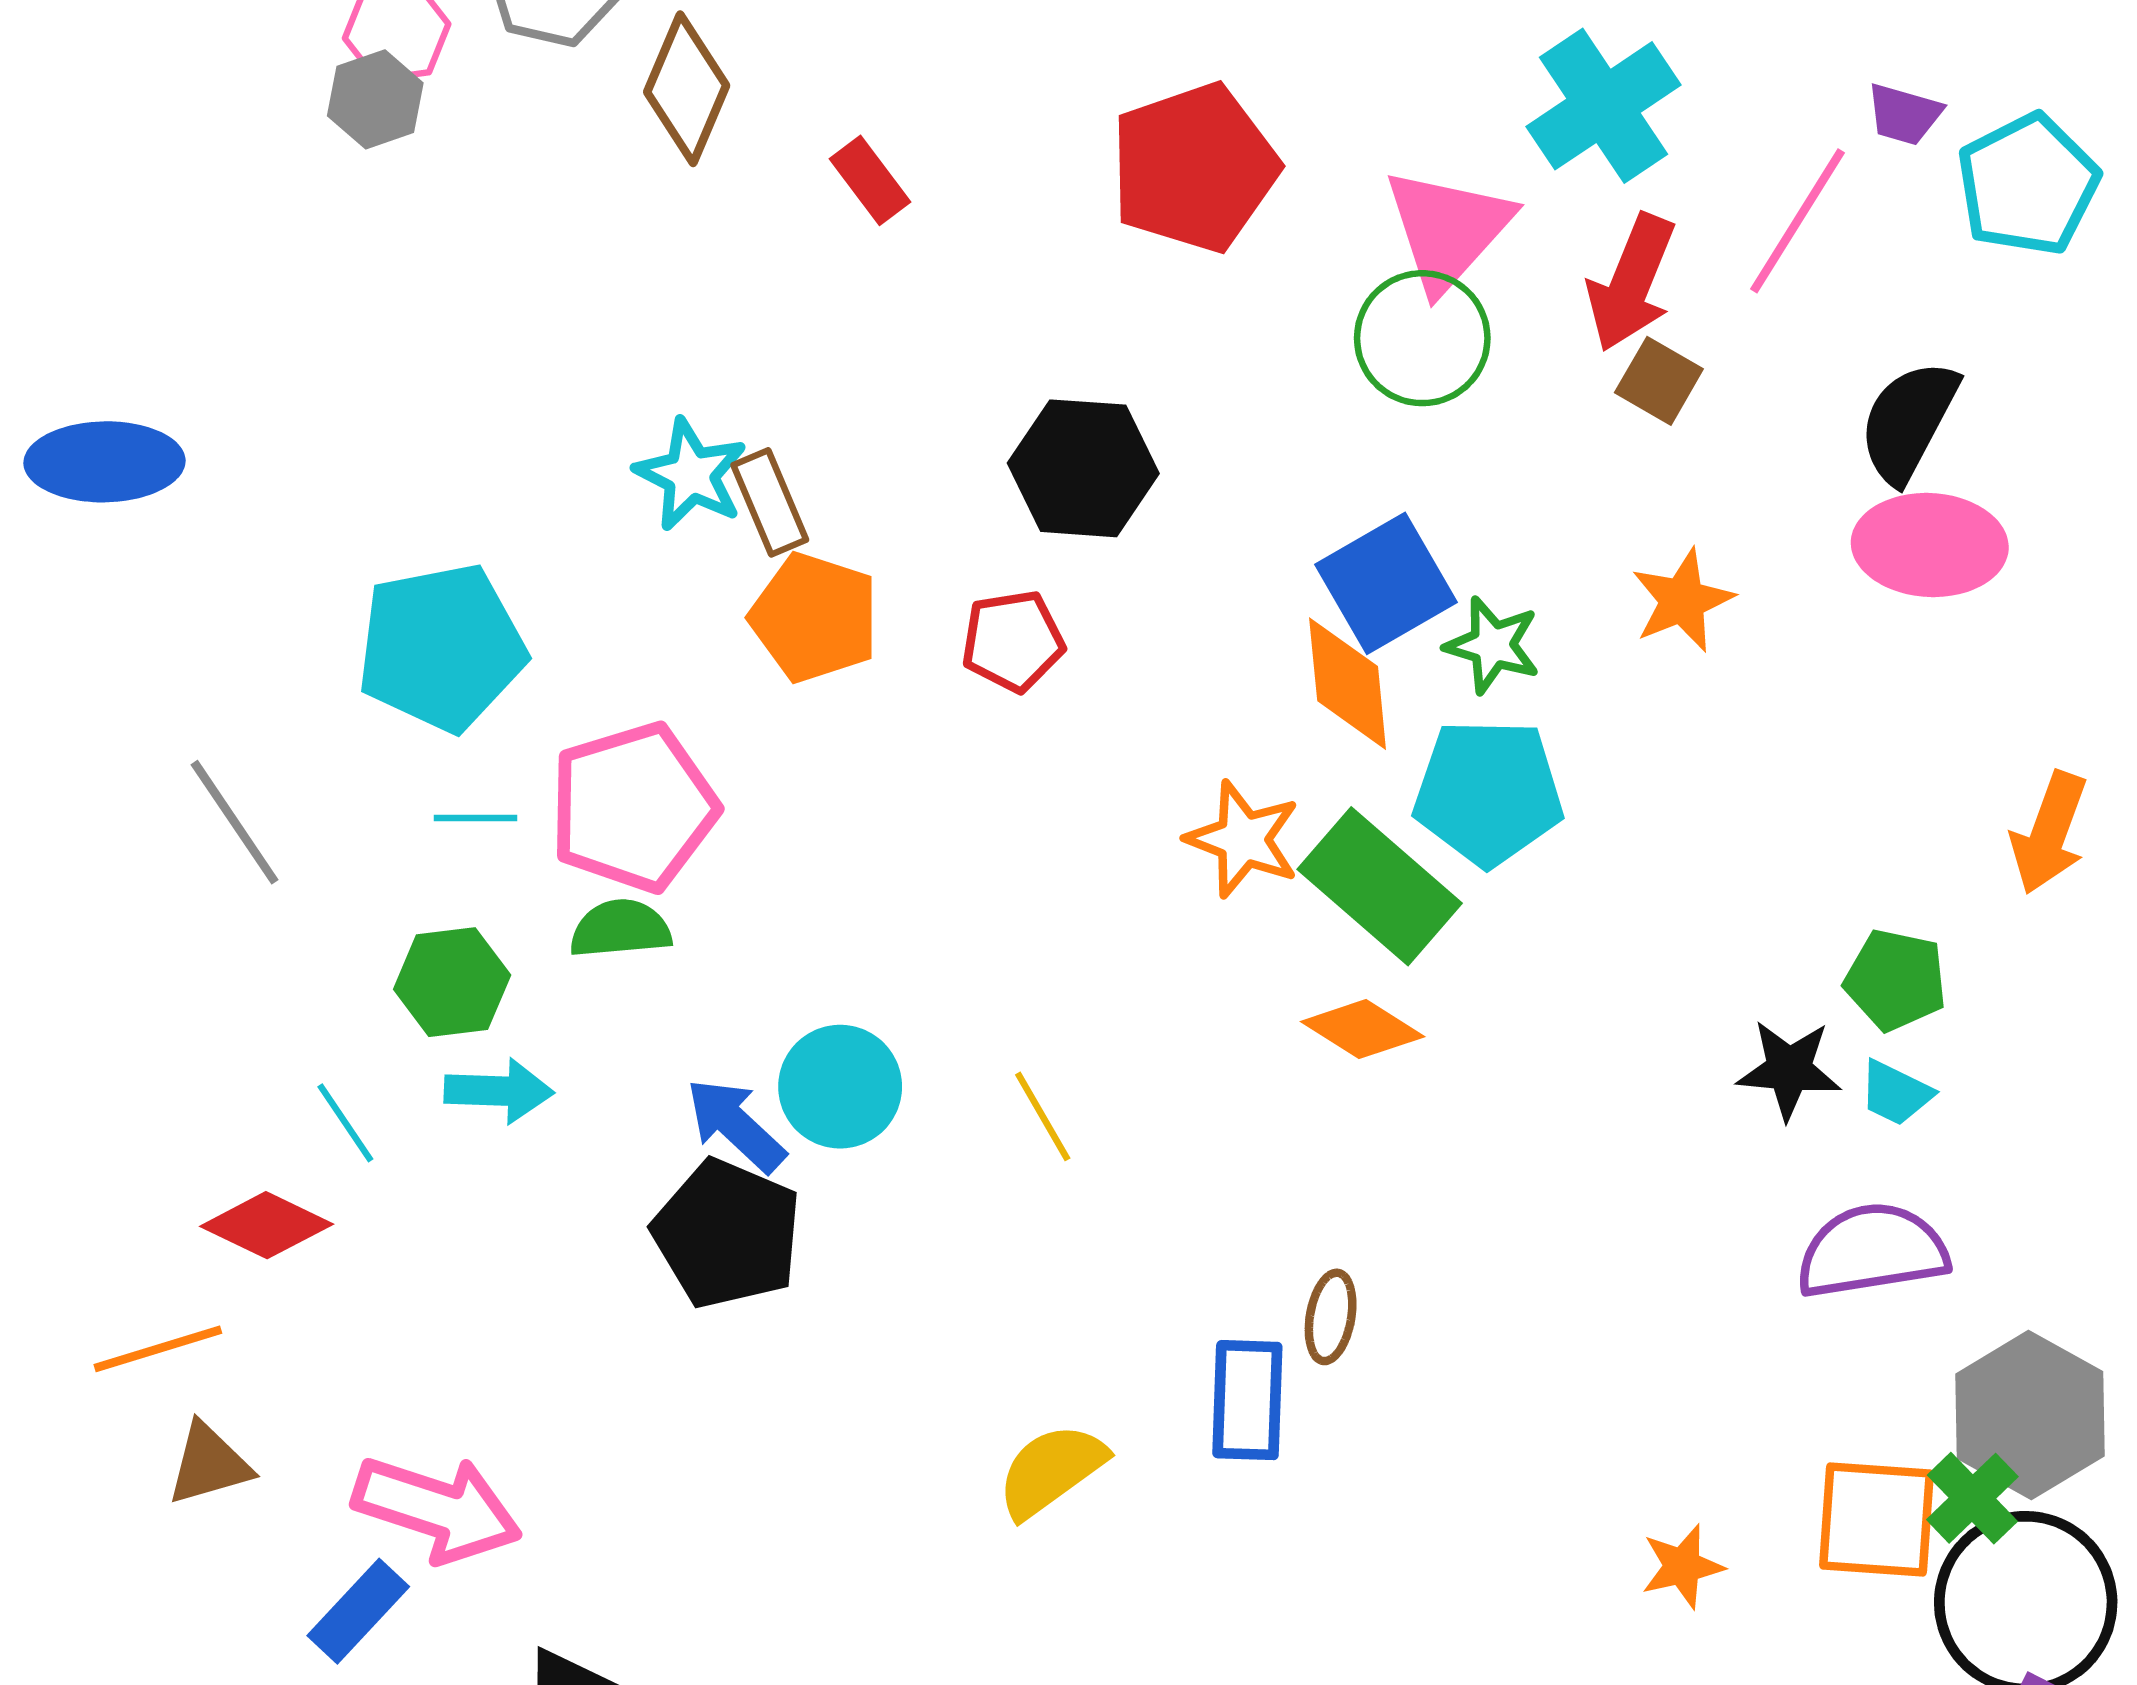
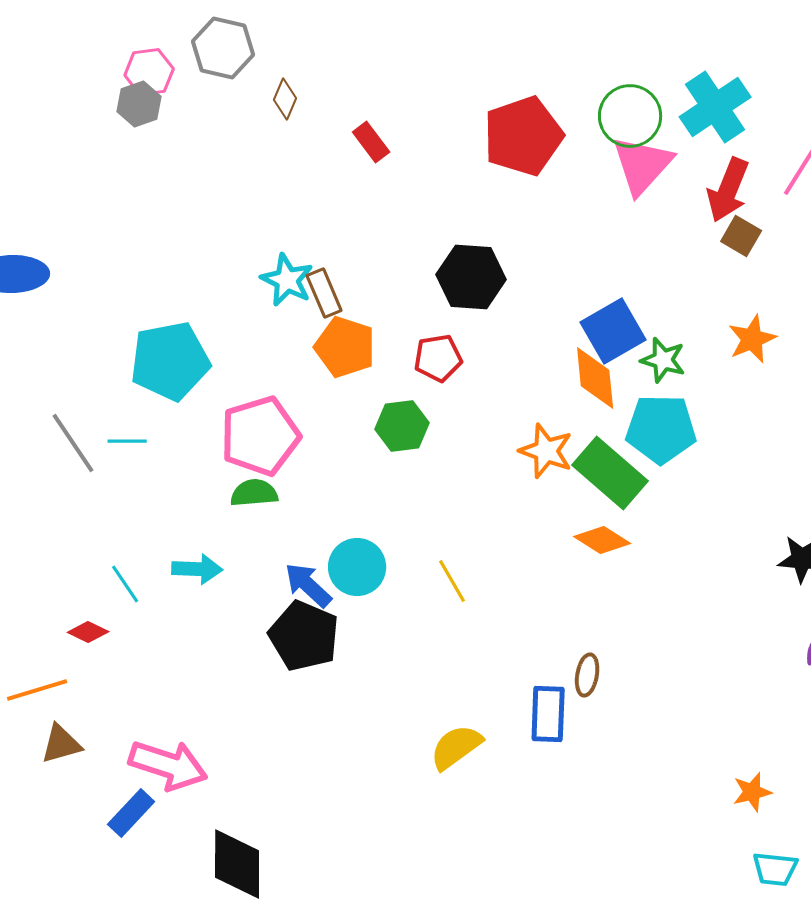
brown diamond: (687, 89) -> (285, 99), size x0.6
green circle: (1422, 338) -> (630, 116), moved
cyan line: (476, 818) -> (127, 441), moved
green hexagon: (452, 982) -> (402, 426), moved
red diamond: (267, 1225) -> (88, 632), size x0.7

